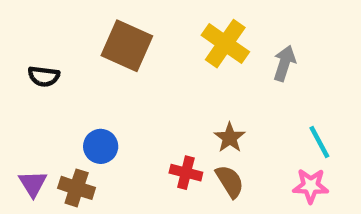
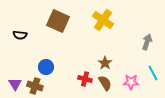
gray arrow: (284, 63) -> (147, 42), moved
cyan line: (319, 142) -> (153, 73), moved
pink star: (311, 186) -> (131, 82), moved

